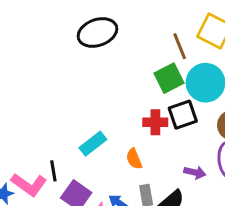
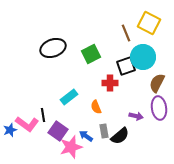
black ellipse: (97, 32) -> (53, 48), moved
green square: (169, 78) -> (91, 54), moved
black square: (183, 115) -> (126, 66), moved

